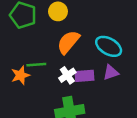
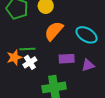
purple triangle: (111, 72) -> (88, 65), moved
white cross: (67, 75) -> (30, 62), moved

